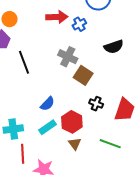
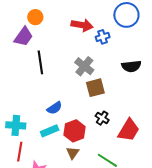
brown square: (83, 75) -> (95, 88), turned 30

